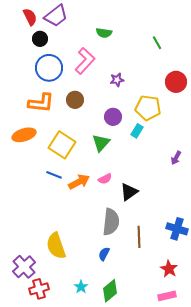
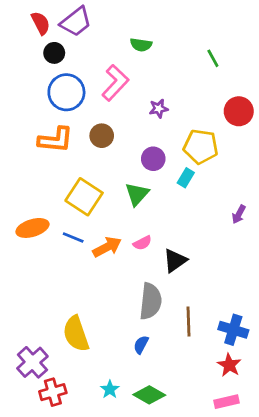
orange ellipse: (24, 135) -> (32, 228), moved
blue cross: (177, 229) -> (233, 330), moved
green diamond: (110, 291) -> (149, 395), turned 70

